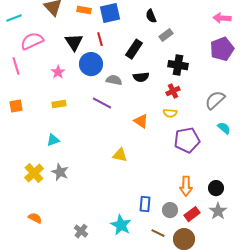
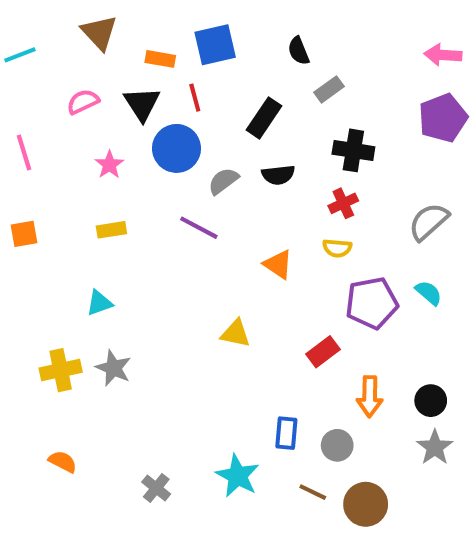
orange rectangle: (84, 10) -> (160, 59), moved
pink semicircle: (32, 41) -> (83, 102), moved, size x0.7
gray semicircle: (114, 80) -> (223, 181), turned -49
cyan semicircle: (224, 128) -> (429, 293), moved
yellow cross: (34, 173) -> (61, 370), turned 30
red rectangle: (192, 214) -> (323, 352), moved

